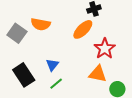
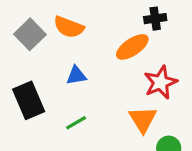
blue triangle: (52, 65) -> (76, 75), moved, turned 32
orange triangle: (98, 74) -> (143, 119), turned 36

